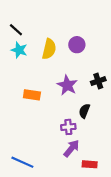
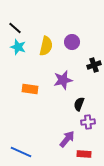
black cross: (98, 81) -> (94, 65), moved
purple star: (67, 85) -> (63, 80), turned 30
purple cross: (68, 127) -> (88, 122), moved

